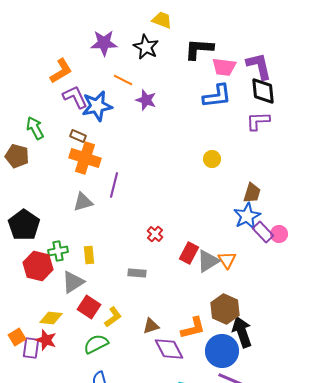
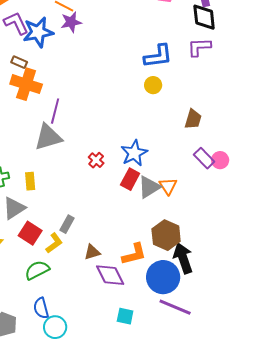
blue L-shape: (217, 96) -> (158, 56), moved
purple star: (146, 100) -> (71, 22), moved, turned -30
gray triangle: (83, 202) -> (48, 137), moved, size x1.4
blue star: (247, 216) -> (134, 153), moved
gray rectangle: (137, 273) -> (67, 224), moved, turned -66

